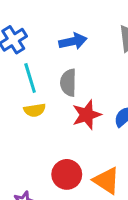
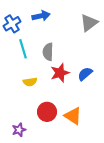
blue arrow: (73, 41) -> (41, 16), moved
yellow semicircle: (35, 110) -> (30, 82), moved

